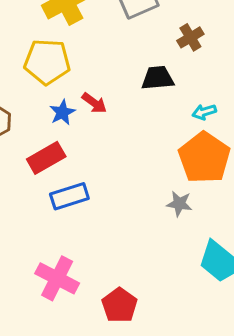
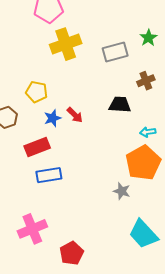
yellow pentagon: (47, 62) -> (37, 92), moved, size x0.7
pink cross: (57, 278) -> (32, 229), turned 32

